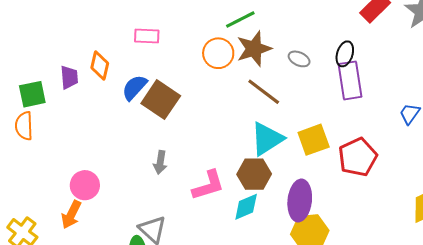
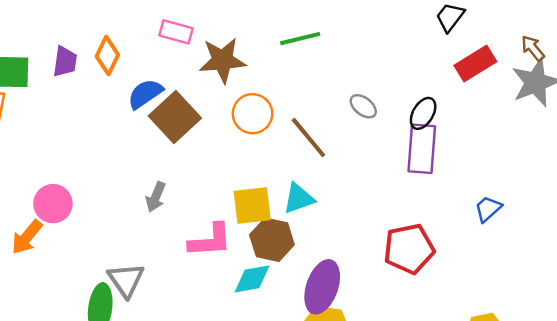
brown star: (254, 49) -> (222, 60), moved
orange circle: (218, 53) -> (253, 114), moved
cyan triangle: (267, 139) -> (299, 198), size x0.7
yellow square: (314, 140) -> (252, 205), moved

